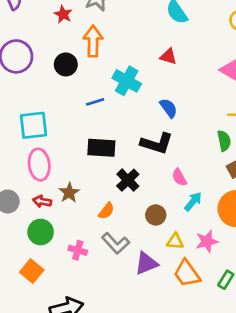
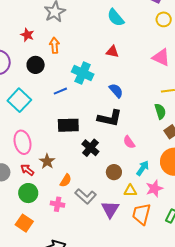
red star: (63, 14) -> (27, 35), moved
orange arrow: (93, 41) -> (54, 45), size x0.7
cyan square: (33, 125) -> (19, 100), moved, turned -35
red arrow: (42, 201) -> (27, 170), turned 32
cyan arrow: (193, 201) -> (143, 168), moved
orange semicircle: (106, 211) -> (66, 180), moved
purple triangle: (146, 263) -> (110, 209), turned -30
orange trapezoid: (187, 273) -> (141, 214), turned 55

